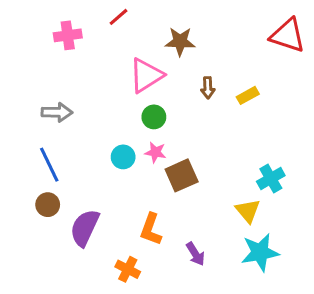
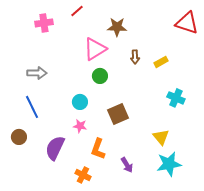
pink star: (155, 152) -> (80, 126), moved
cyan cross: (271, 178) -> (176, 98), moved, turned -36
brown circle: (48, 205) -> (19, 137), moved

